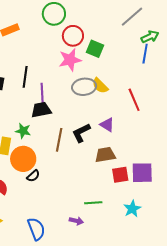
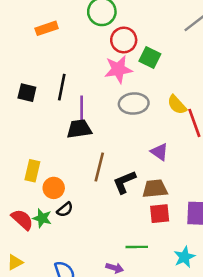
yellow semicircle: (100, 86) -> (177, 105), moved
green star: (23, 131) -> (42, 218), moved
black L-shape: (81, 133) -> (124, 182), moved
orange circle: (23, 159) -> (54, 188), size x0.7
red square: (120, 175) -> (160, 214), moved

